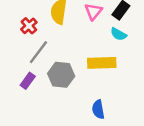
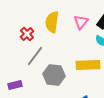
purple rectangle: (28, 81) -> (15, 85), moved, turned 40

